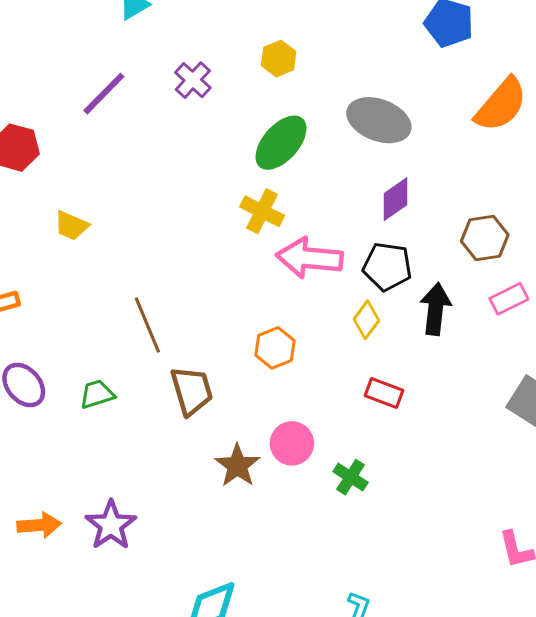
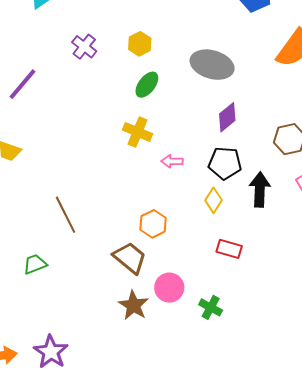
yellow hexagon: (279, 59) -> (140, 44), moved
purple line: (104, 94) -> (22, 84), moved
green ellipse: (281, 143) -> (147, 85), size x0.7
pink arrow: (310, 258) -> (172, 161), size x0.5
brown trapezoid: (192, 391) -> (130, 258), moved, turned -30

